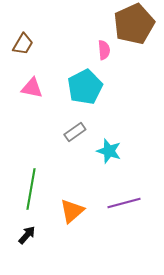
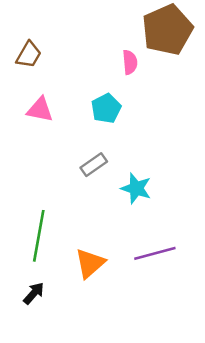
cyan pentagon: (85, 87) -> (106, 108), size x0.7

